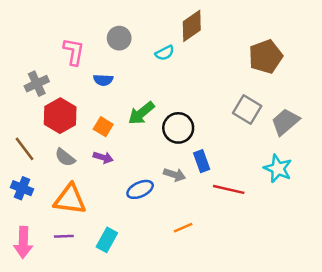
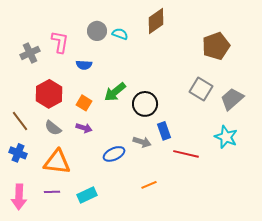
cyan semicircle: (165, 53) -> (120, 34), moved, turned -133
gray cross: (37, 84) -> (30, 53), moved
cyan rectangle: (107, 240) -> (87, 195), turned 36

